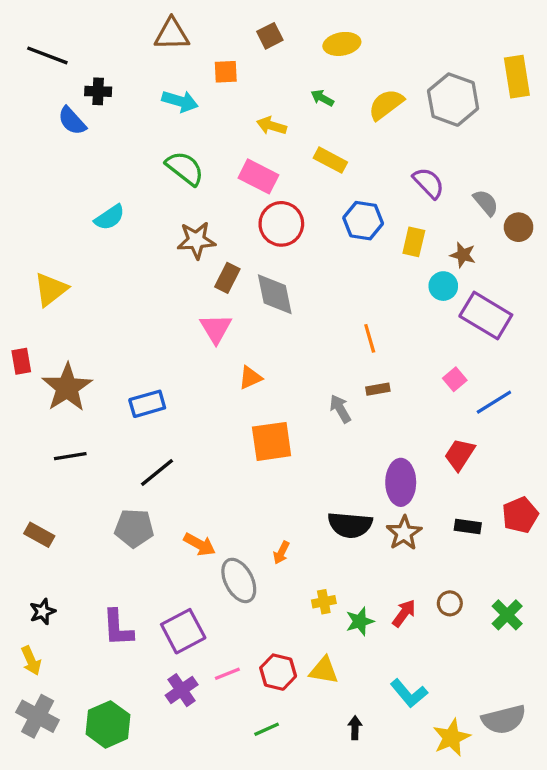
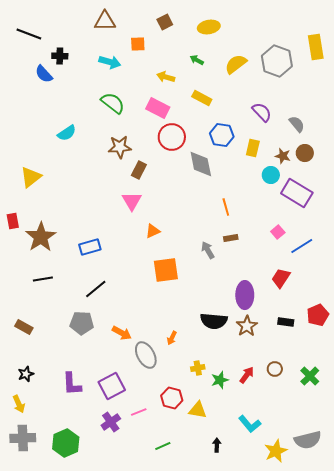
brown circle: (519, 227) -> (305, 153), moved
gray diamond: (275, 294) -> (201, 164), moved
red hexagon: (278, 672) -> (172, 398), moved
gray cross: (38, 716) -> (23, 438), turned -30

